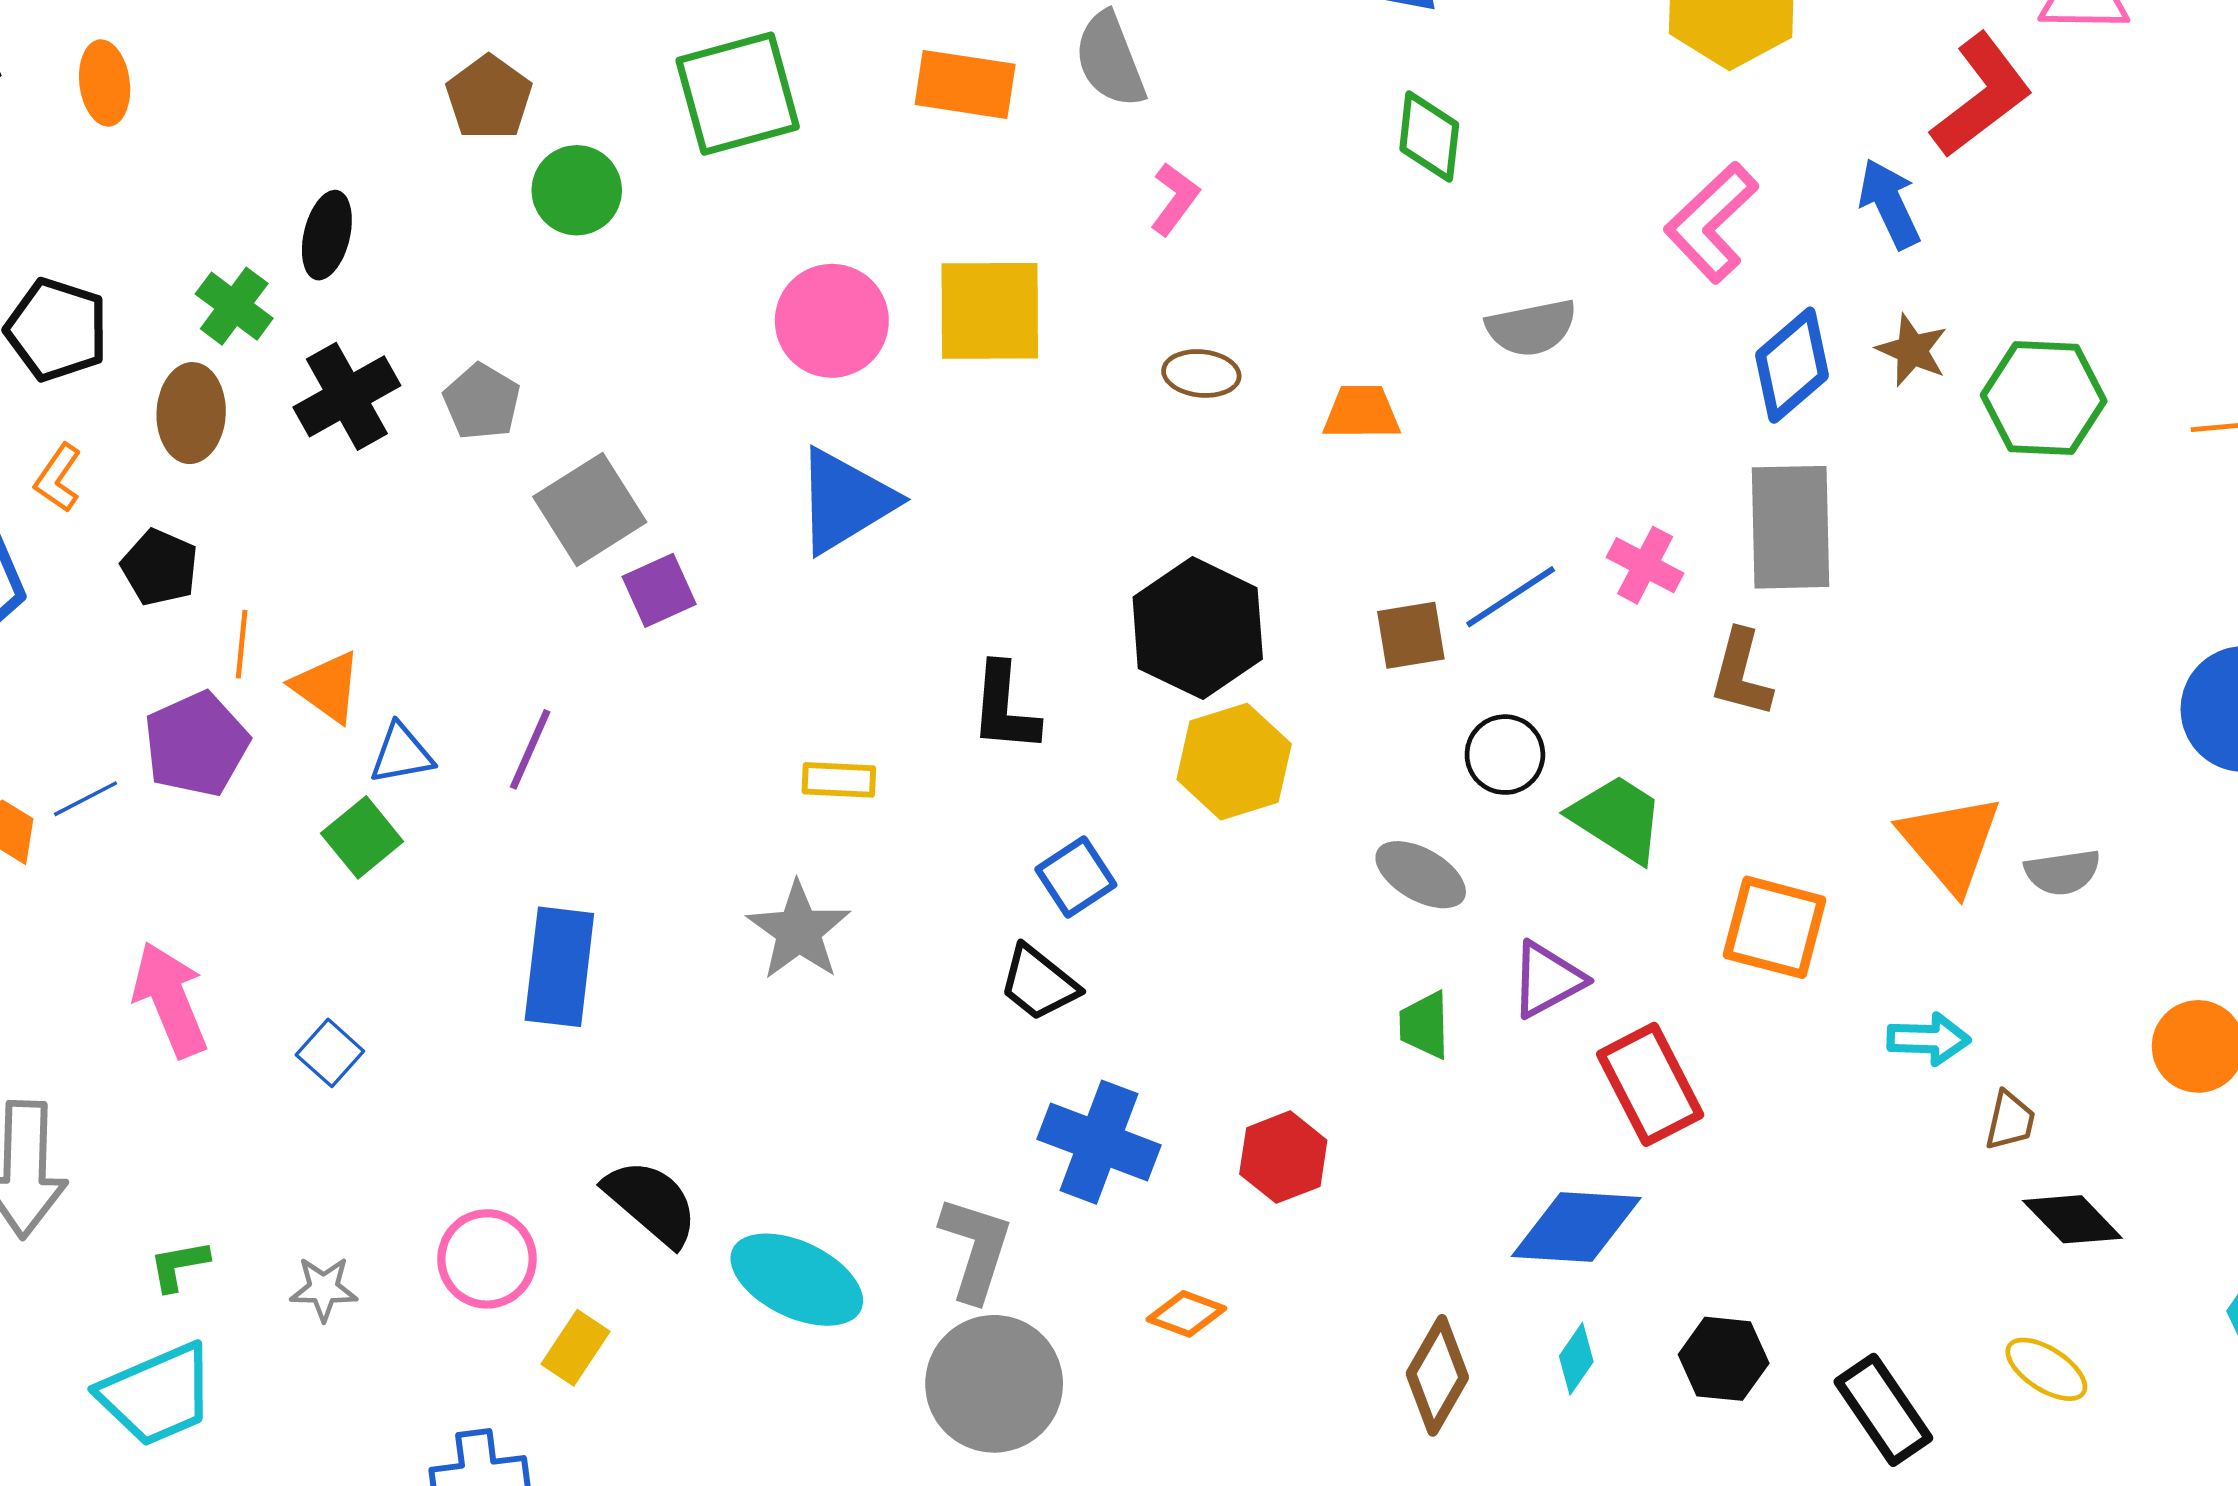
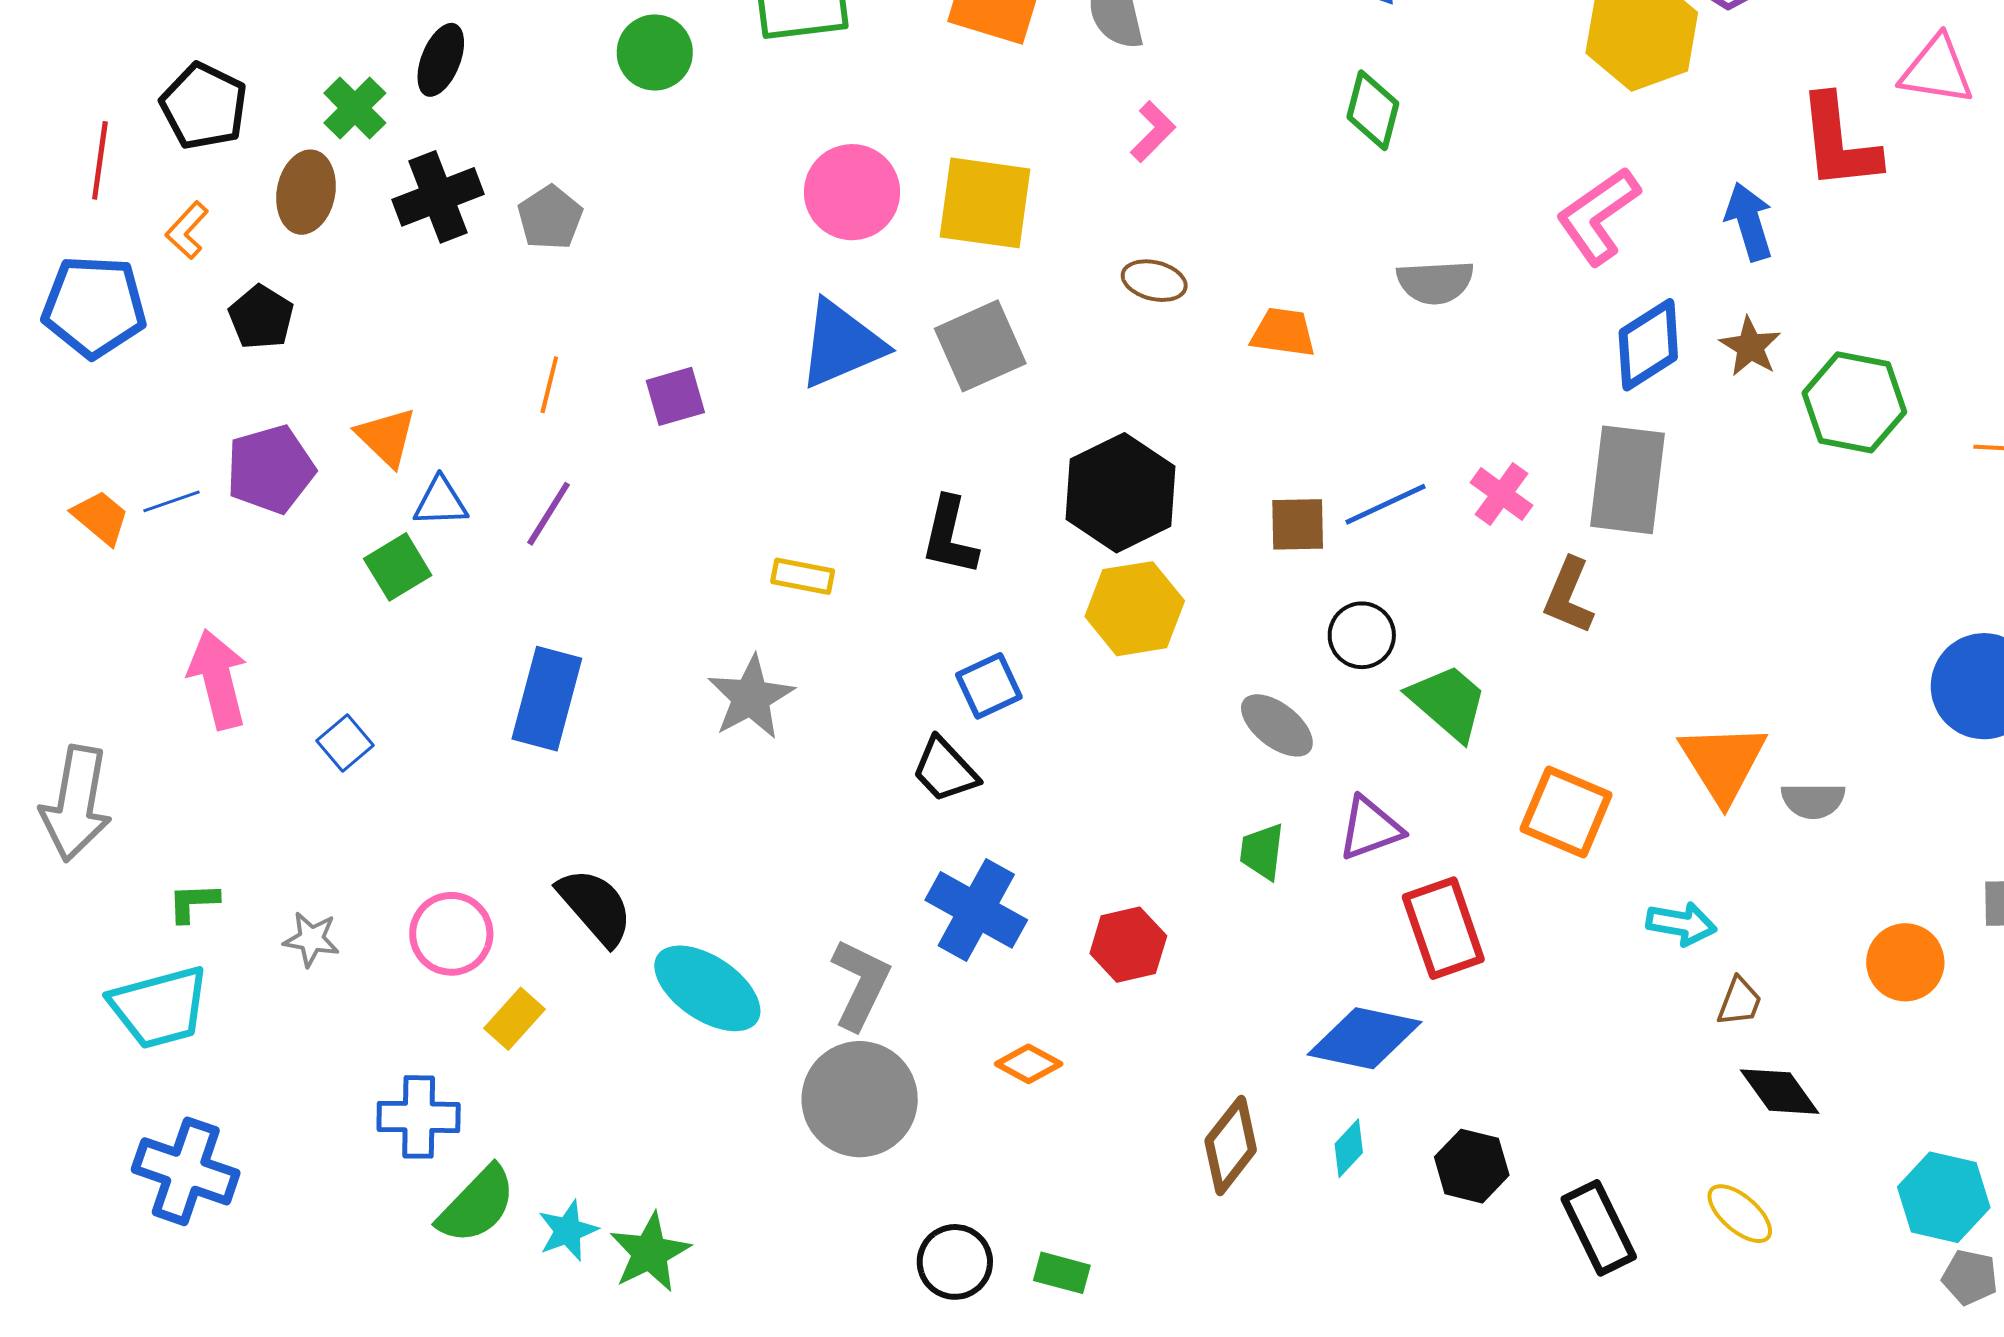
red L-shape: (1982, 96) -> (1839, 142), turned 113
gray square: (590, 509) -> (980, 346), moved
orange line: (242, 644) -> (549, 385), moved

